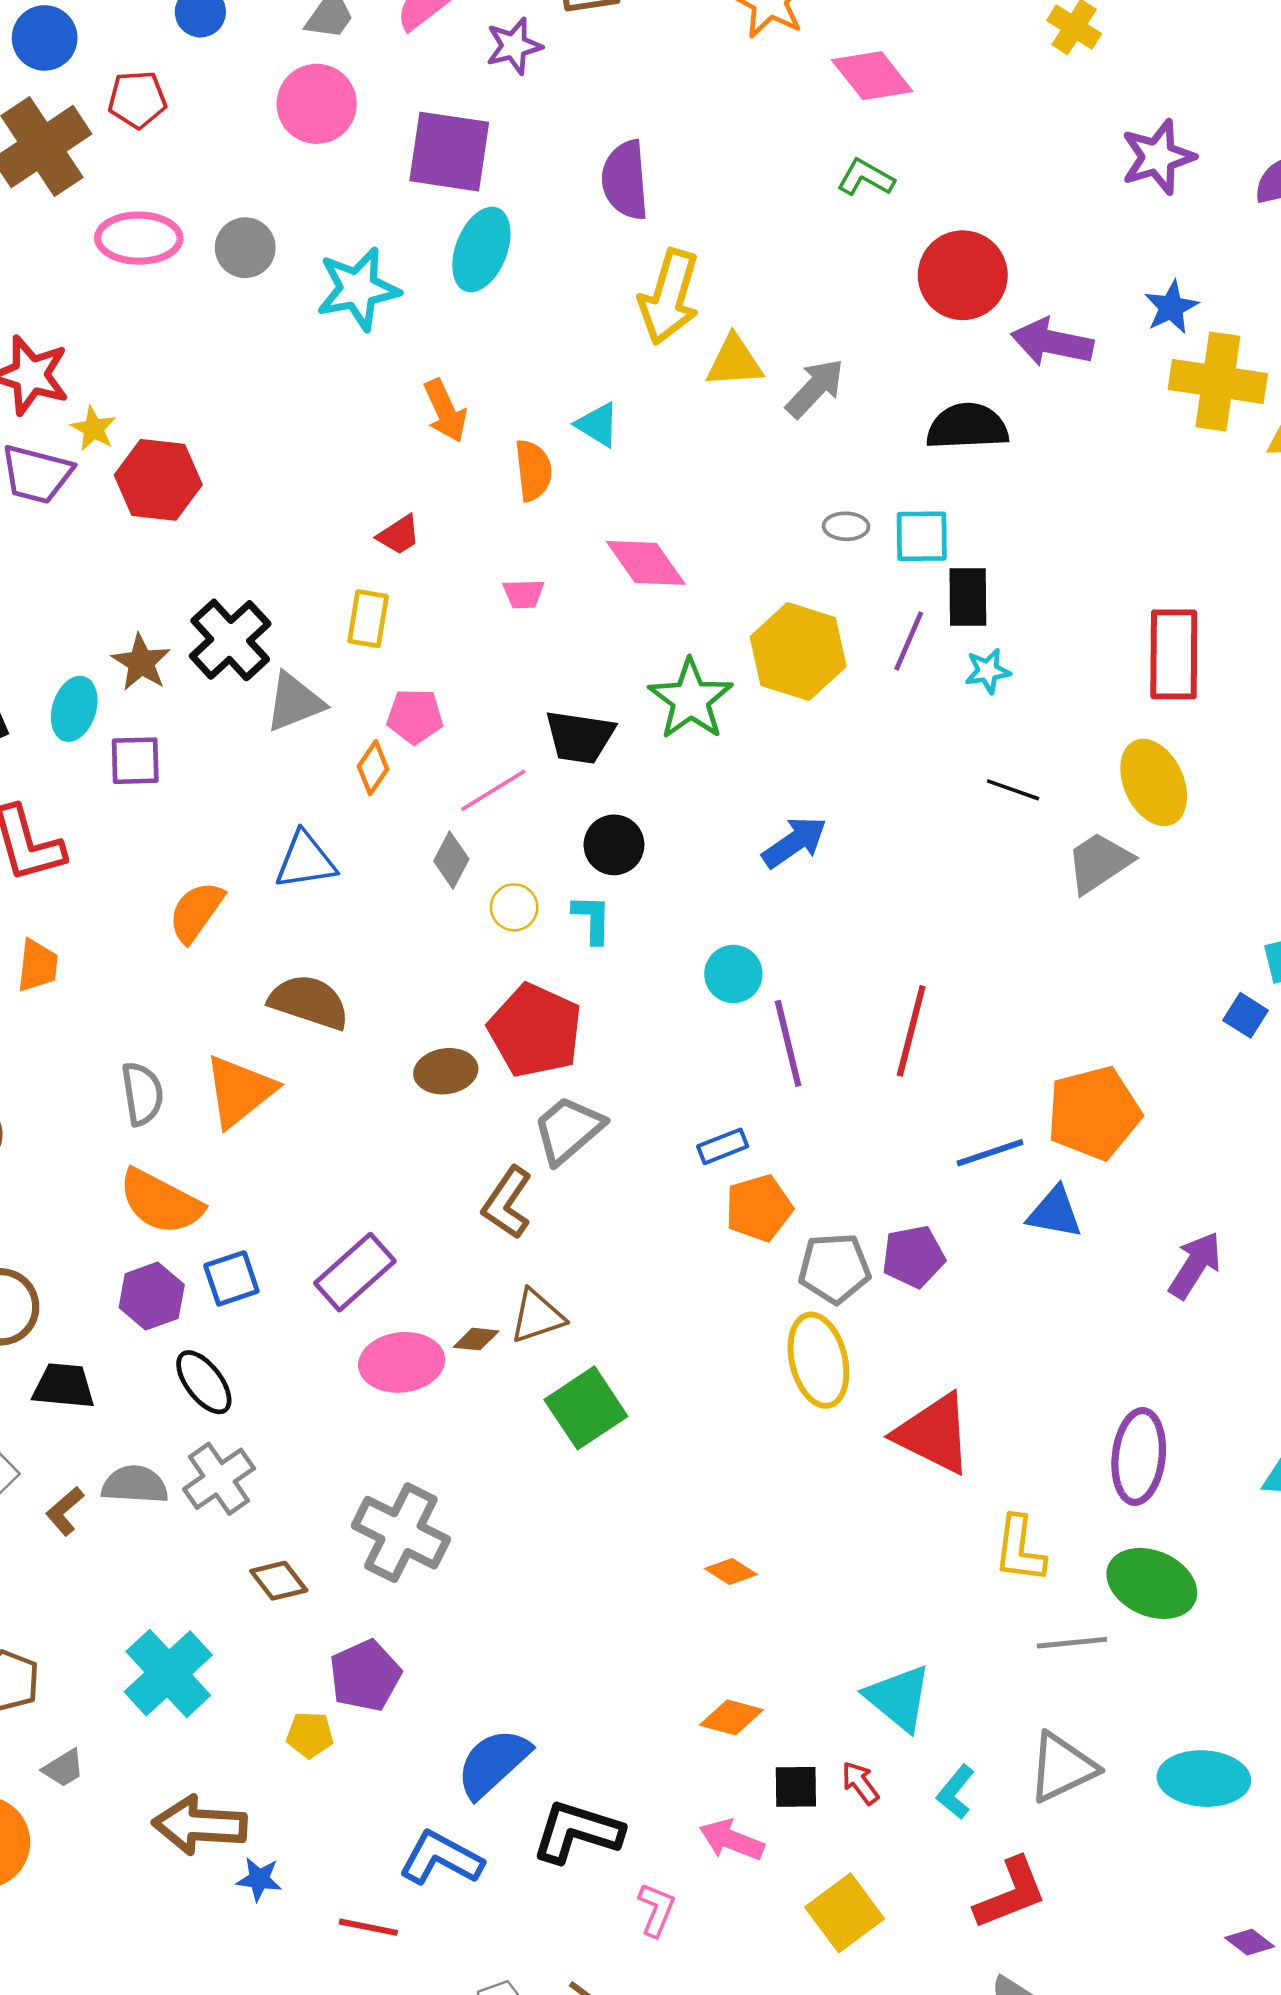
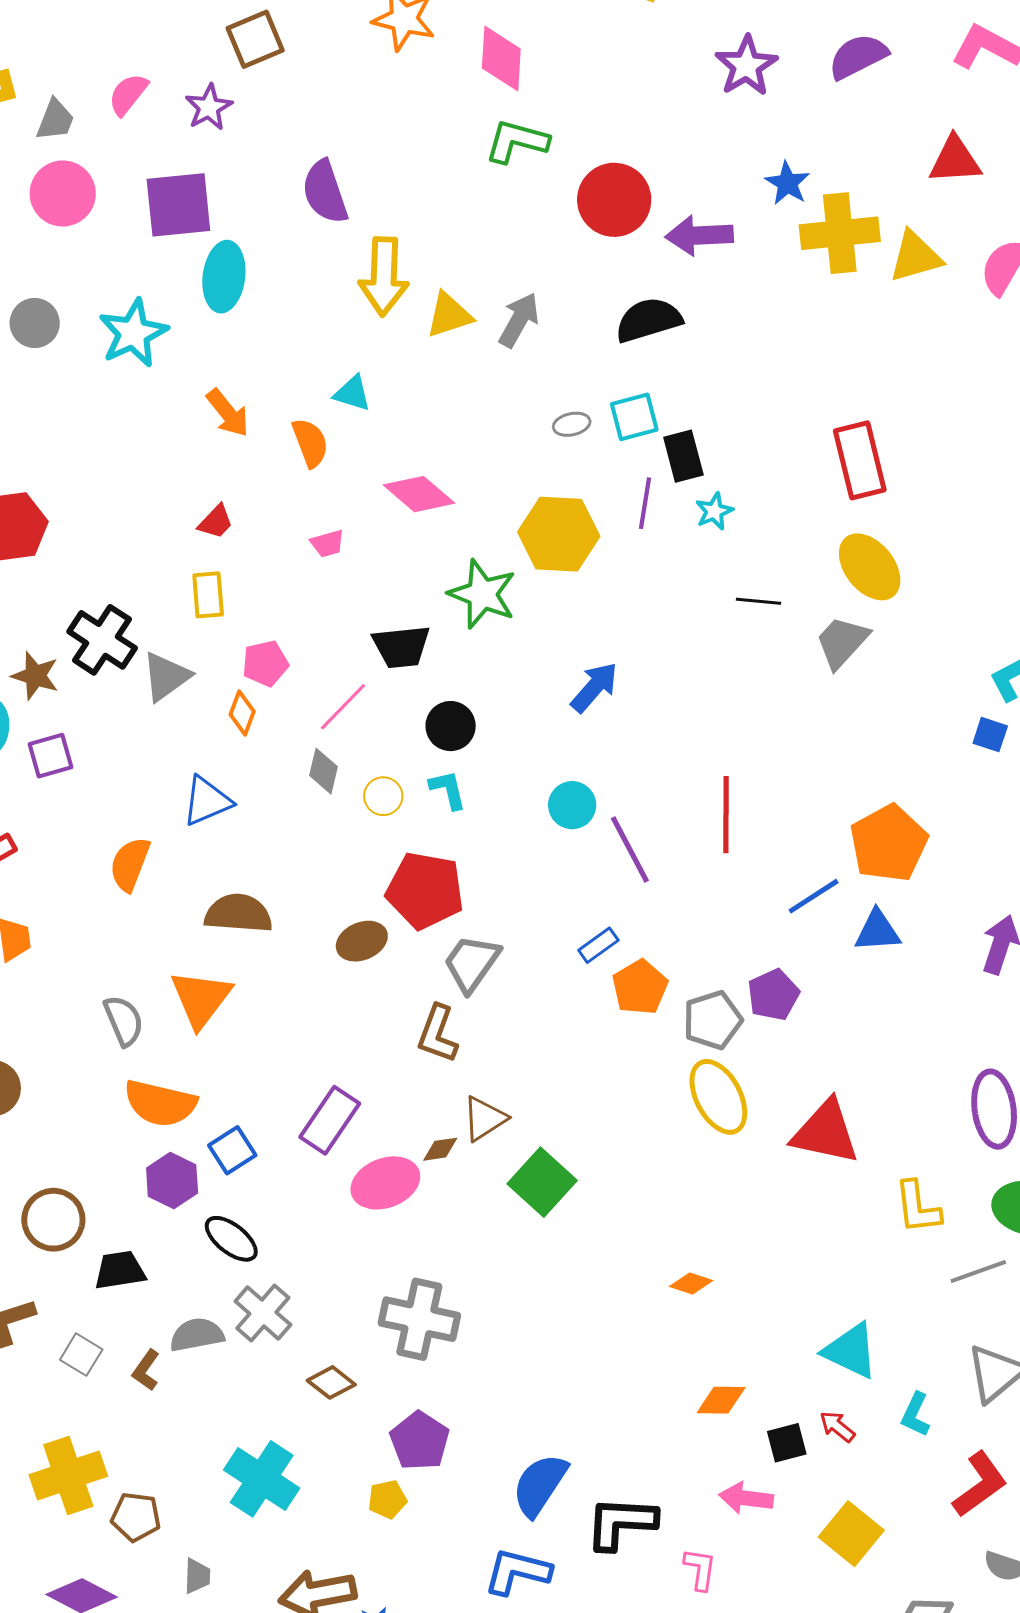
pink diamond: (872, 76) -> (501, 58), turned 56
green L-shape: (866, 178) -> (517, 141), size x1.4
gray trapezoid: (64, 1768) -> (197, 1576), turned -42

